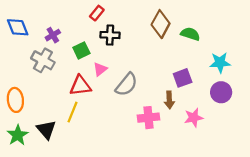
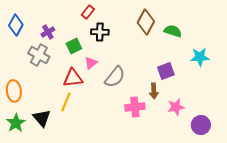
blue diamond: (18, 27) -> (16, 25), turned 50
purple circle: (221, 92) -> (201, 125), moved

